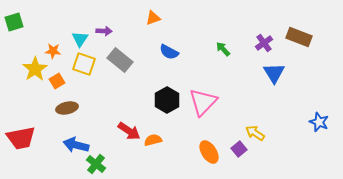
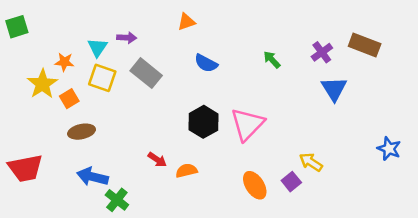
red arrow: (129, 131) -> (157, 160), size x0.7

